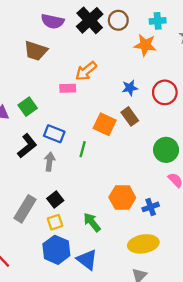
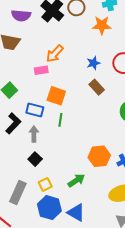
orange square: (105, 124) -> (56, 96), moved
black square: (55, 200) -> (35, 159), moved
gray rectangle: (25, 209) -> (18, 192), moved
green arrow: (92, 222) -> (76, 181), turned 102

